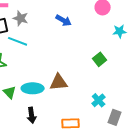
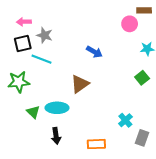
blue arrow: (64, 20) -> (94, 52), moved
green square: (100, 59) -> (142, 78), moved
brown triangle: (59, 82) -> (80, 84), moved, turned -30

